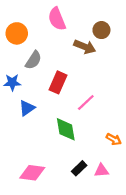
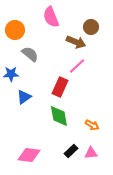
gray semicircle: (33, 60) -> (30, 54), turned -84
red rectangle: (58, 82) -> (60, 87), moved
pink line: (86, 103) -> (77, 66), moved
orange arrow: (114, 139) -> (92, 125), moved

